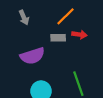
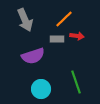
gray arrow: (24, 17) -> (25, 20), size x1.6

